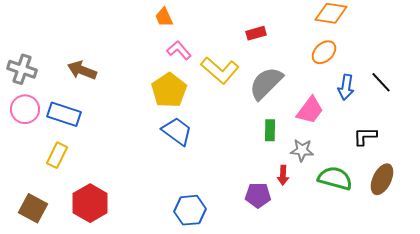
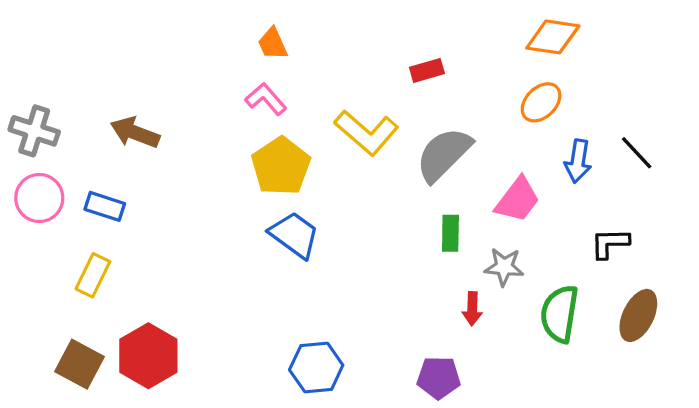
pink L-shape: (179, 50) -> (266, 99), moved
blue rectangle: (64, 114) -> (105, 206), size x0.7
green semicircle: (335, 178) -> (559, 314), turned -96
purple pentagon: (258, 195) -> (439, 378), moved
brown square: (33, 208) -> (80, 364), moved

